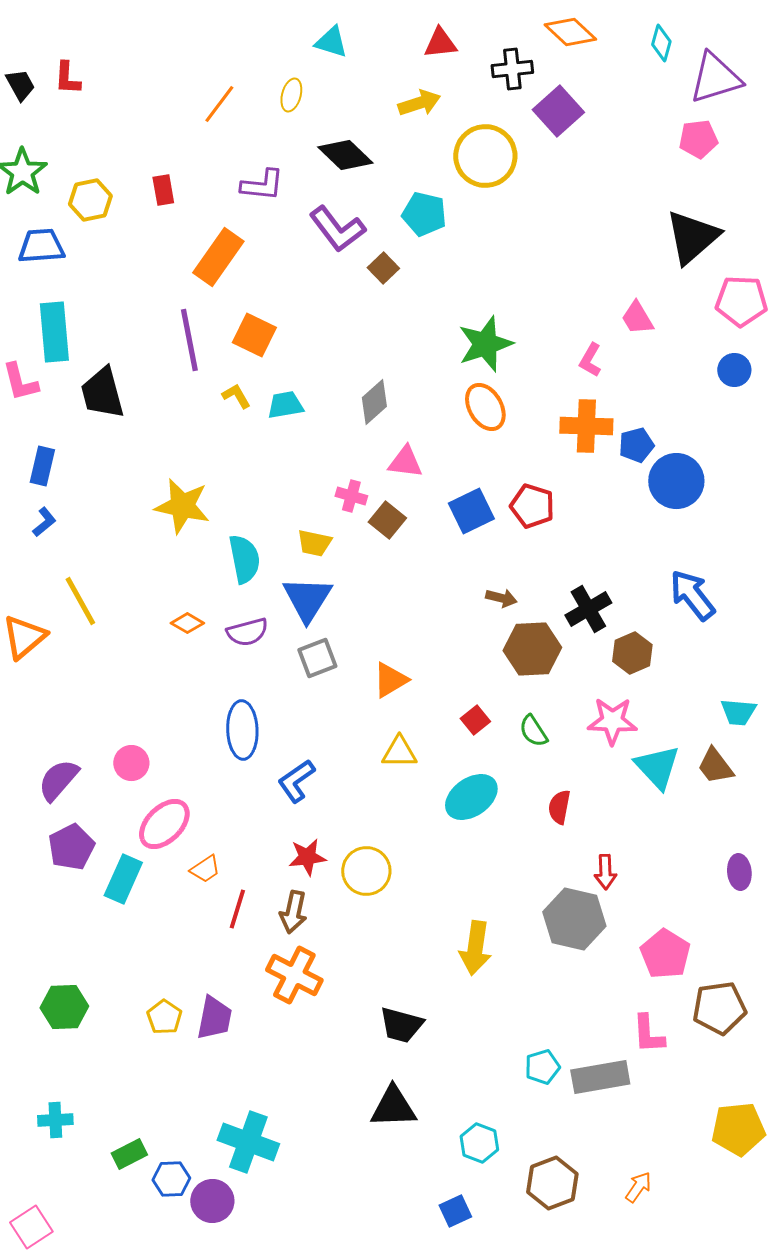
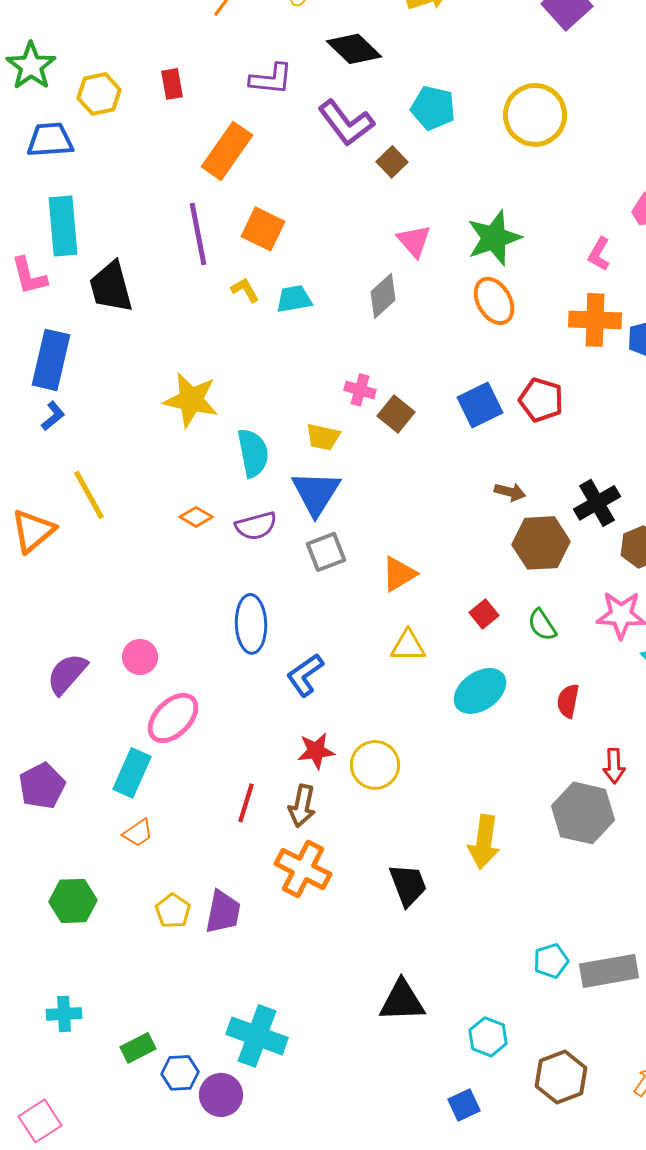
yellow circle: (485, 156) -> (535, 115), moved
pink triangle: (405, 462) -> (414, 241), moved, turned 42
blue rectangle: (42, 466) -> (51, 360), size x1.5
purple pentagon: (71, 847) -> (42, 786), moved
orange trapezoid: (205, 869) -> (138, 833), moved
black trapezoid: (401, 1025) -> (408, 885), moved, turned -126

